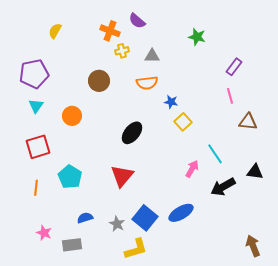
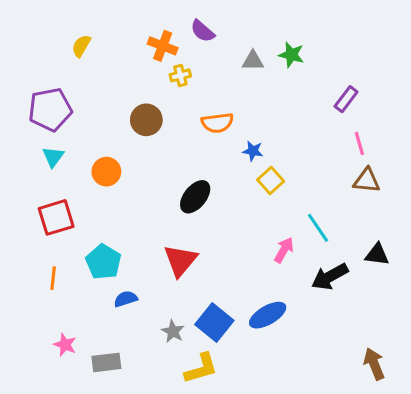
gray triangle: (152, 56) -> (253, 61), moved
pink line: (230, 96) -> (359, 144), moved
blue semicircle: (85, 218) -> (126, 299), moved

